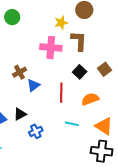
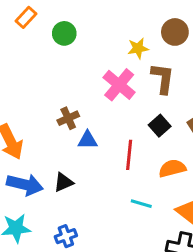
pink cross: (51, 48) -> (119, 85), turned 30
blue triangle: (33, 85) -> (88, 140), turned 32
blue cross: (36, 131) -> (66, 236), moved

